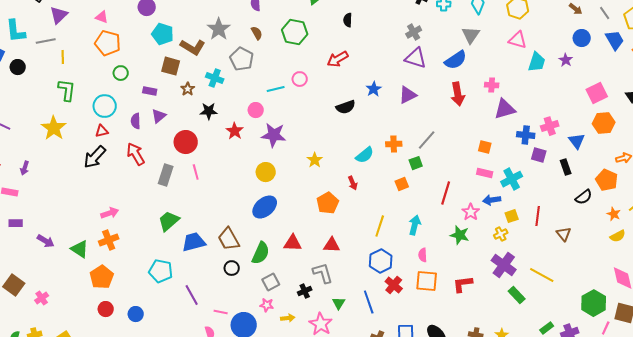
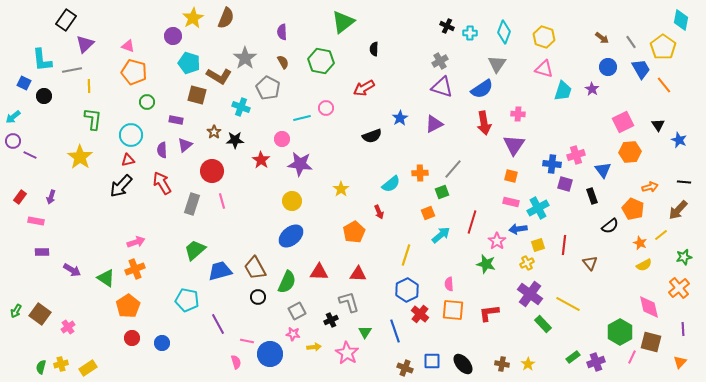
brown star: (188, 89) -> (214, 132), moved
purple triangle: (505, 109) -> (514, 145), moved, turned -40
cyan arrow: (415, 225) -> (441, 235), moved, turned 36

